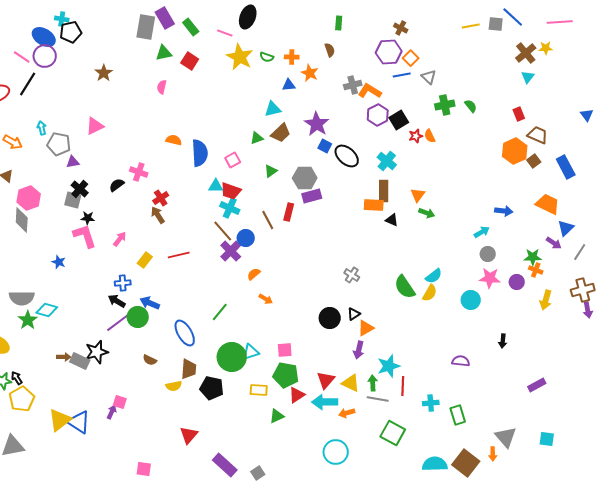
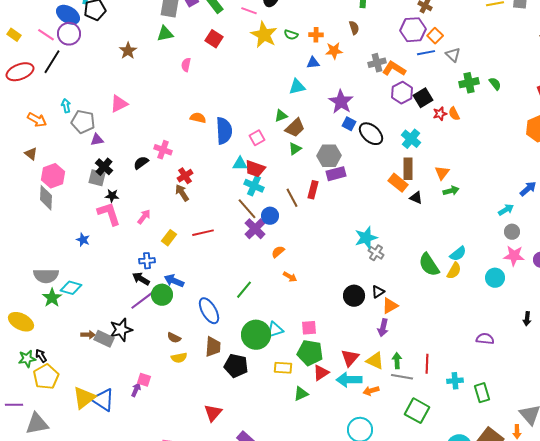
green triangle: (164, 53) -> (165, 34), moved
orange star: (310, 73) -> (334, 51), turned -30
brown trapezoid: (281, 133) -> (295, 128), moved
orange rectangle: (374, 205) -> (398, 183), turned 36
blue arrow: (504, 211) -> (528, 189), turned -48
green arrow: (427, 213) -> (451, 191), turned -35
cyan star: (389, 366) -> (366, 238), moved
yellow semicircle: (174, 386) -> (179, 358), moved

